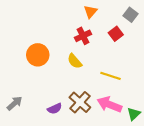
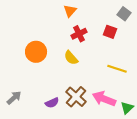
orange triangle: (90, 12) -> (70, 11), moved
red square: (116, 34) -> (110, 32), turned -32
yellow line: (110, 76) -> (117, 69), moved

